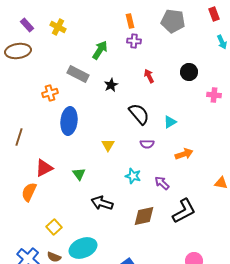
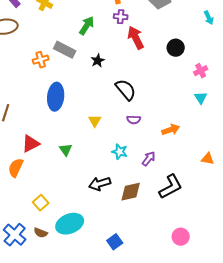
red arrow: (149, 76) -> (136, 38), moved, size x1.6
orange cross: (50, 93) -> (41, 60), moved
pink cross: (214, 95) -> (201, 71), turned -32
cyan triangle: (170, 122) -> (201, 98), moved, turned -32
purple arrow: (162, 183) -> (149, 159), turned 84
black arrow: (102, 203) -> (100, 184), moved, turned -35

